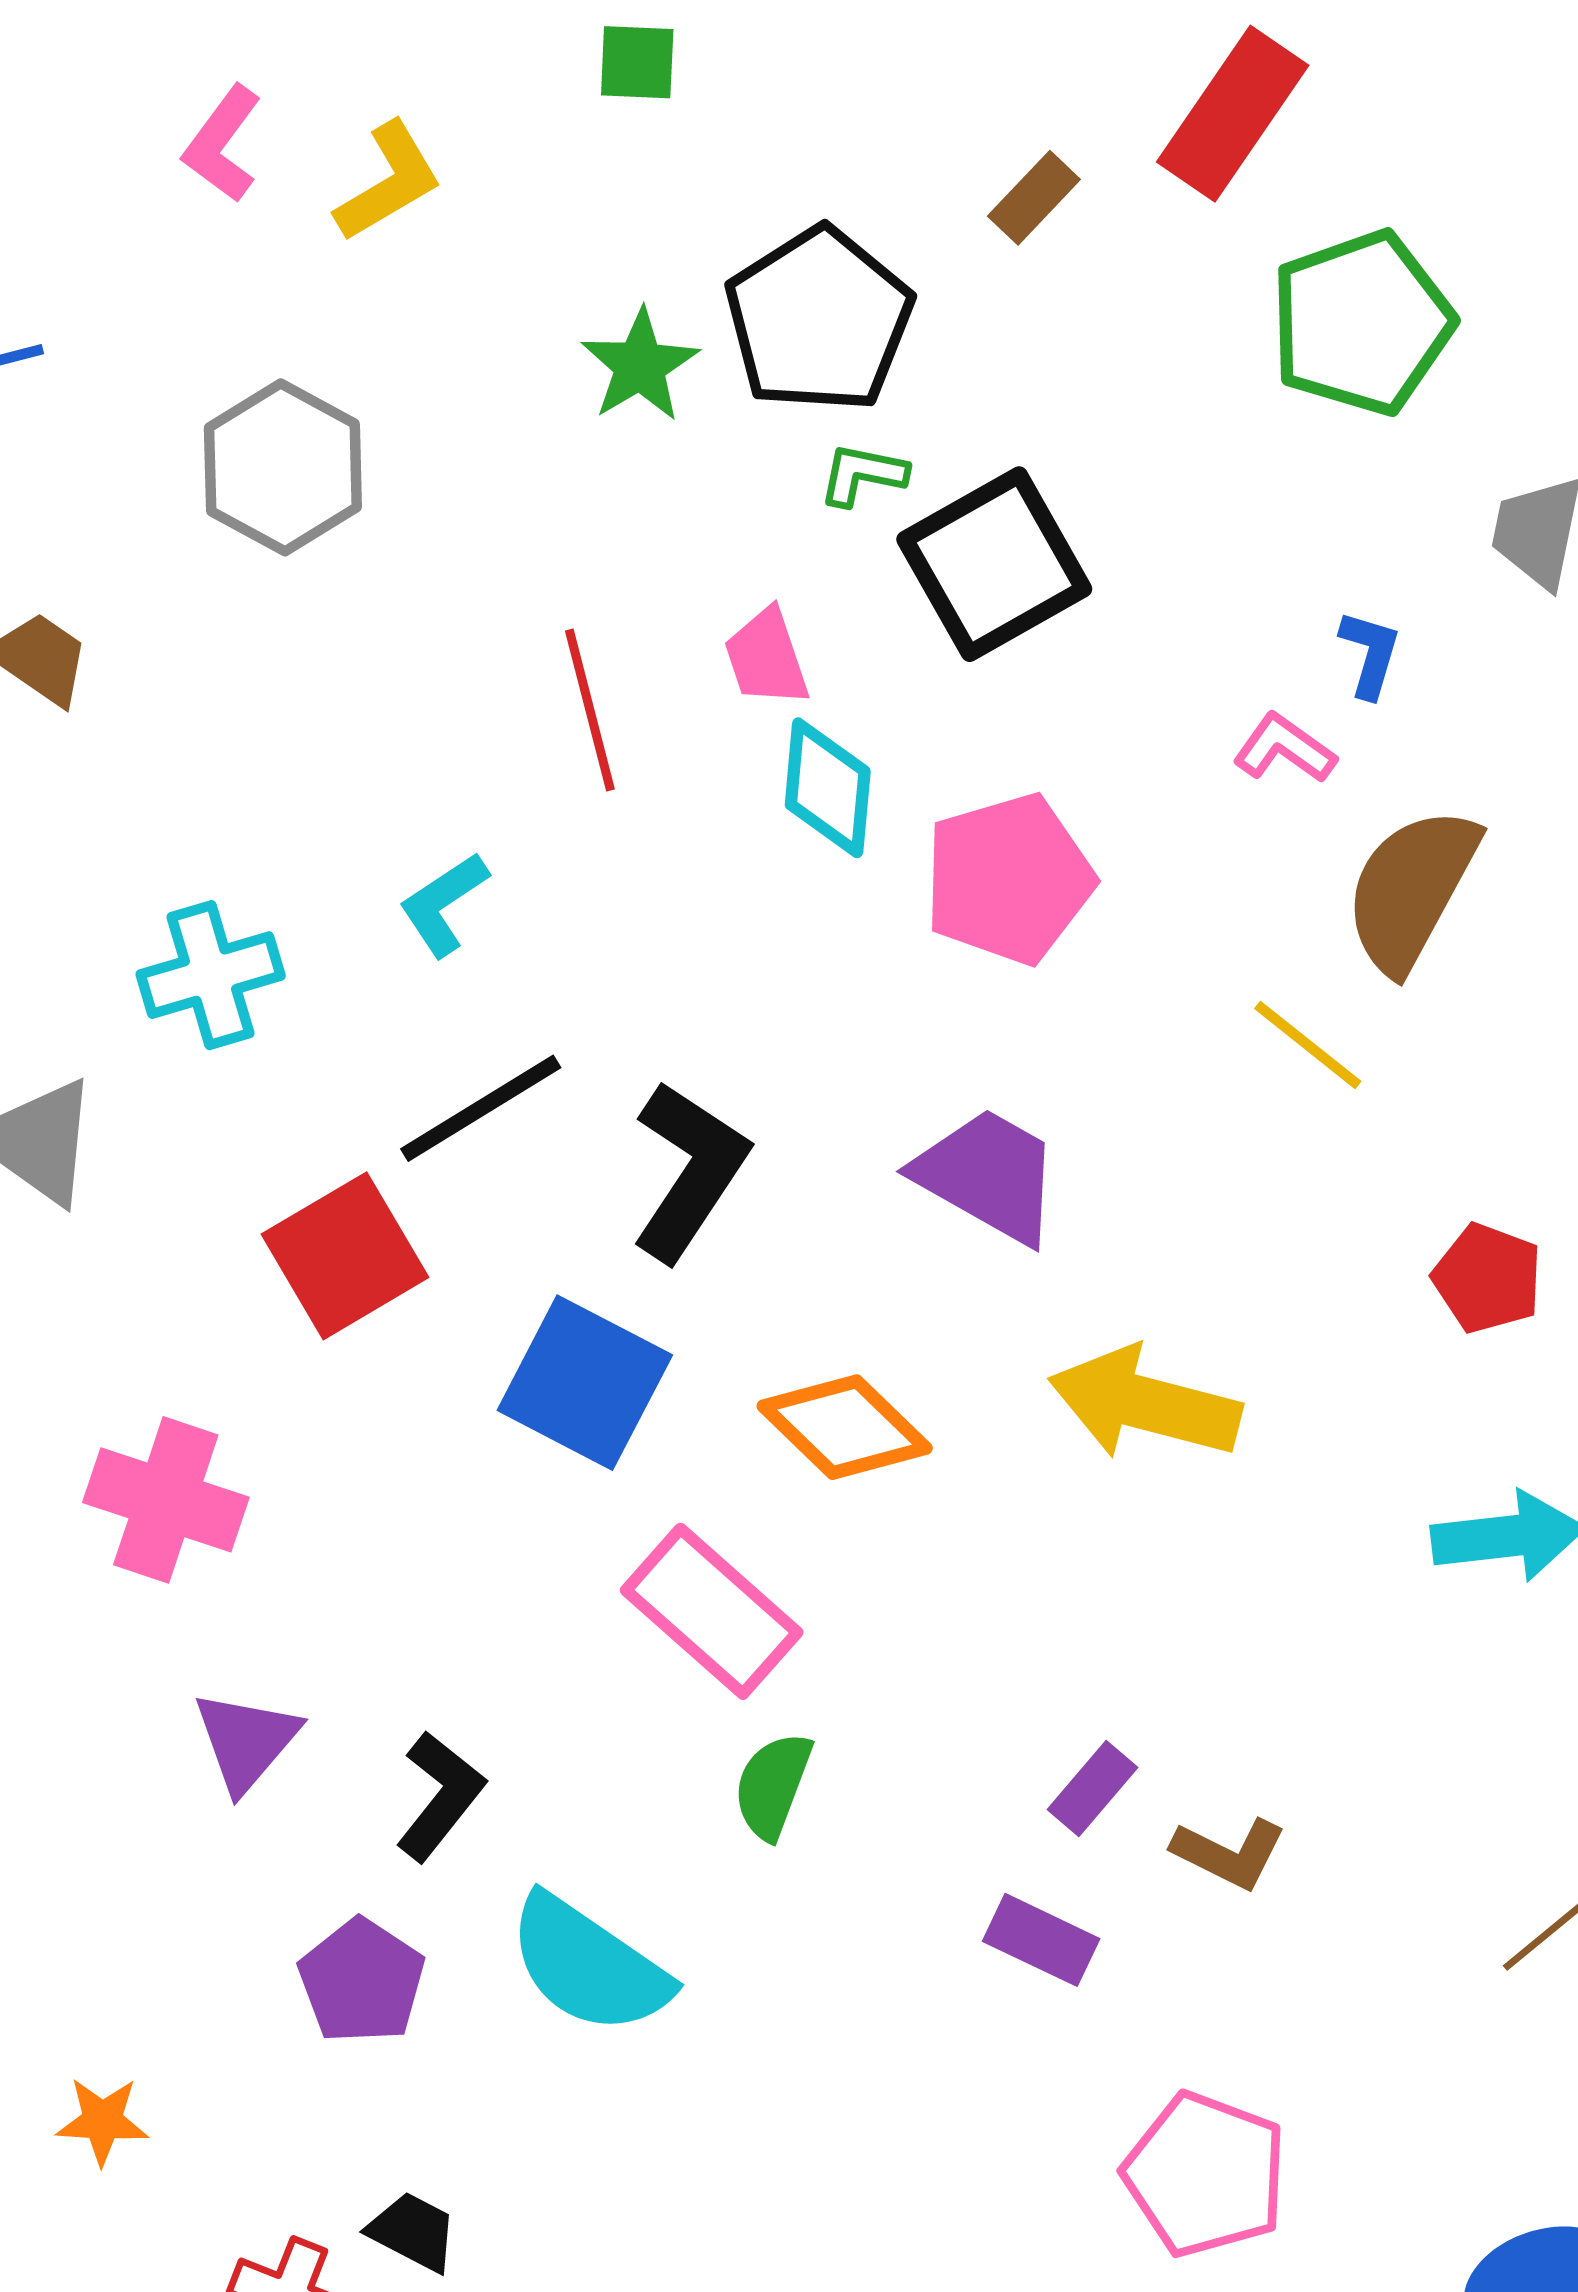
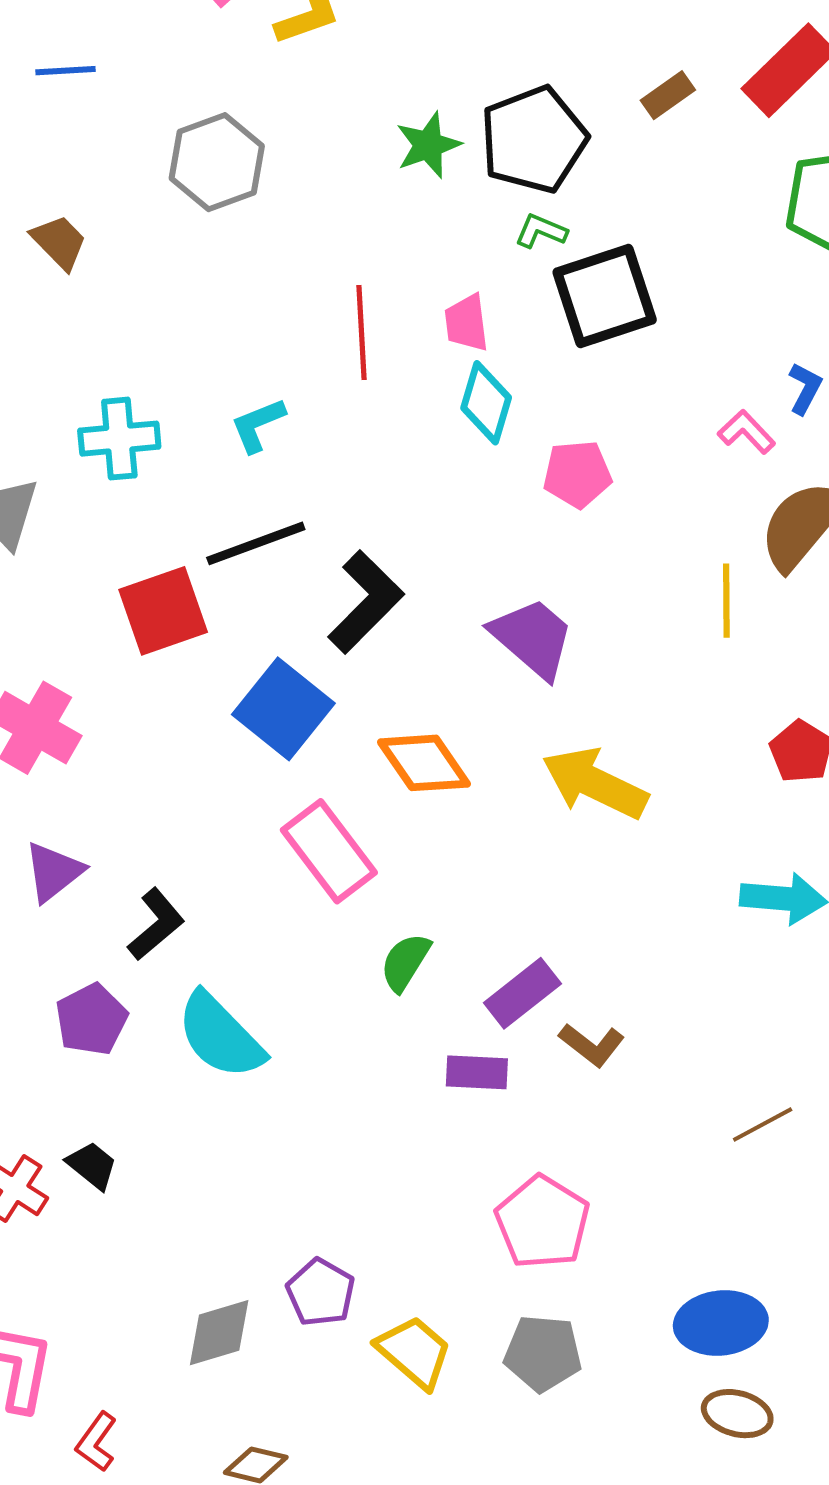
pink pentagon: (1009, 879) -> (577, 474), size x0.7
yellow line: (1308, 1045) -> (726, 601), turned 40
green semicircle: (773, 1786) -> (405, 962), moved
purple rectangle: (1092, 1788) -> (522, 993), size x1.4
purple rectangle: (1041, 1940) -> (477, 1072), turned -34

